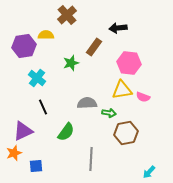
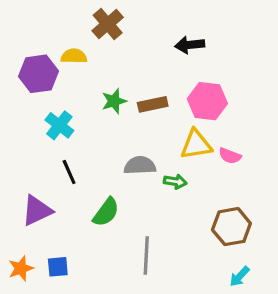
brown rectangle: (94, 47) -> (153, 104), moved, turned 42
brown hexagon: (126, 133) -> (231, 227), moved
orange star: (14, 153) -> (21, 268), moved

